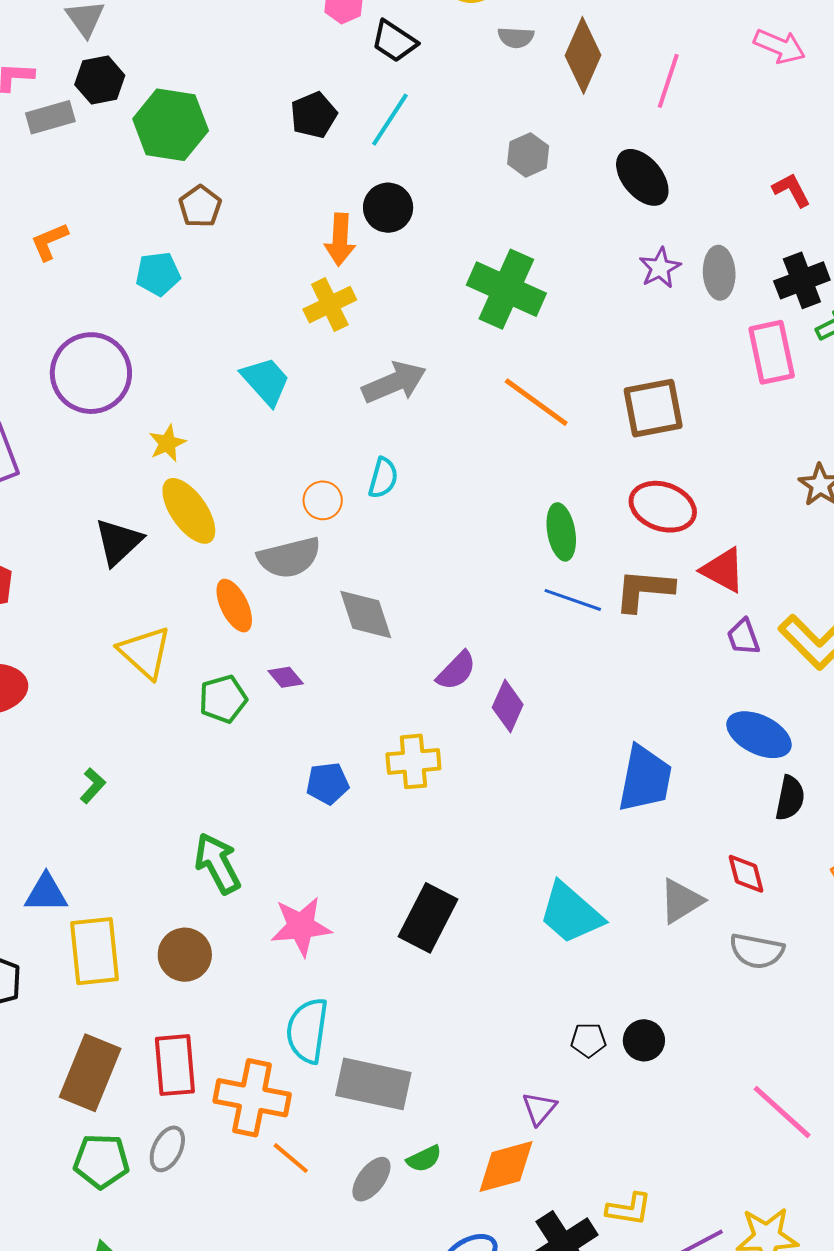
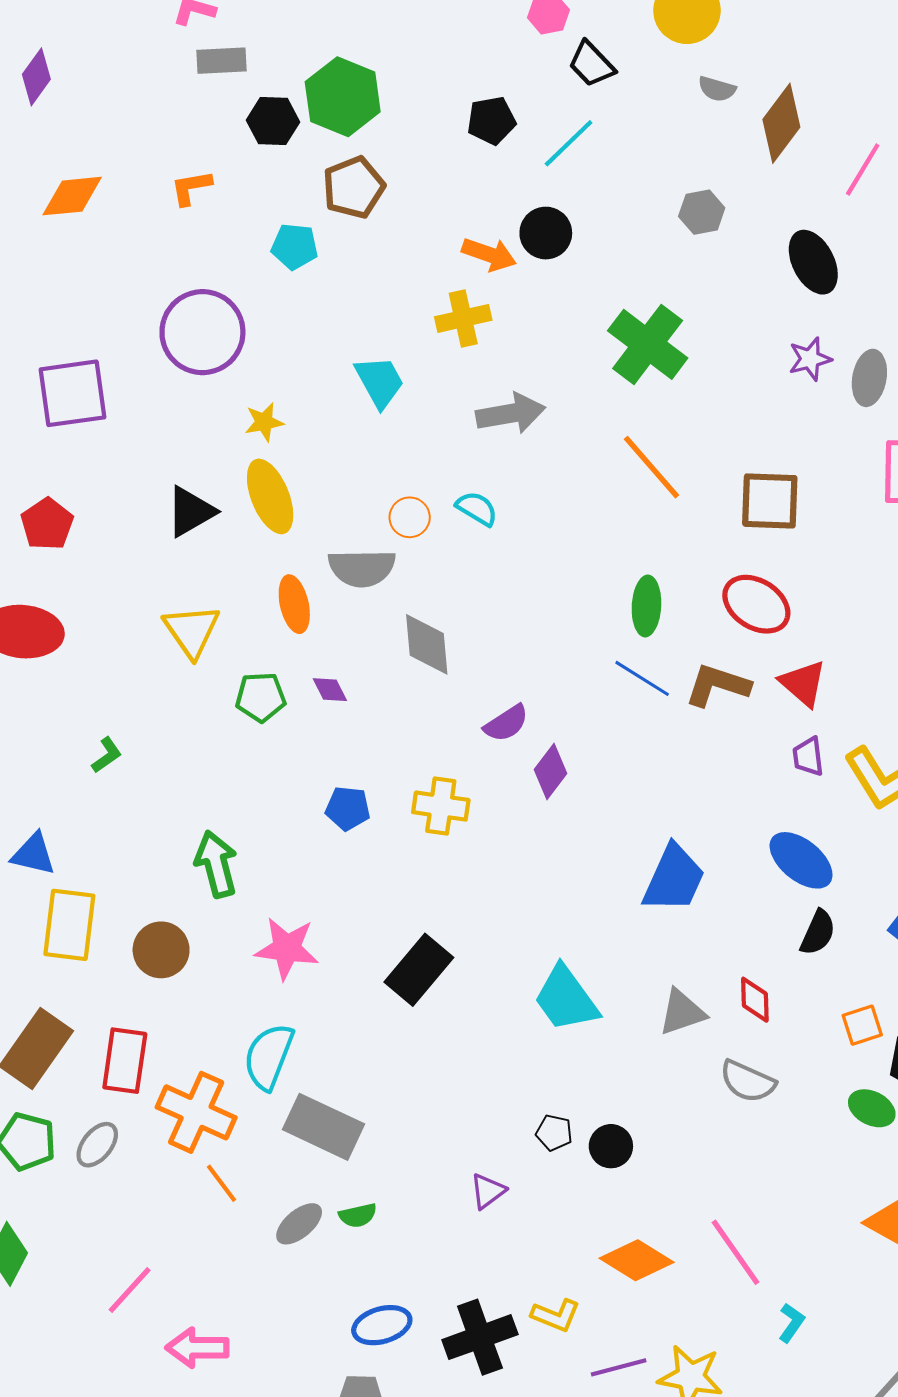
black hexagon: (100, 80) -> (273, 121), moved
brown pentagon: (200, 206) -> (354, 187), size x1.4
orange arrow: (340, 240) -> (489, 254), turned -87
cyan semicircle: (383, 478) -> (477, 509), turned -87
orange diamond: (506, 1167) -> (637, 1260), moved, turned 34

